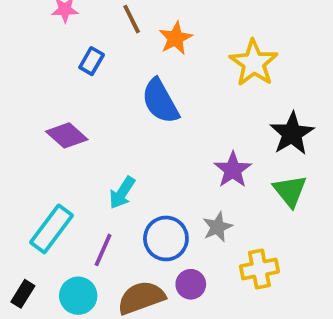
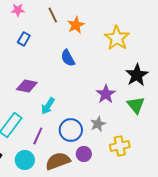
blue rectangle: (92, 61) -> (24, 39), moved
blue semicircle: (160, 101) -> (68, 58), size x0.7
purple diamond: (67, 135) -> (27, 86), moved, turned -30

